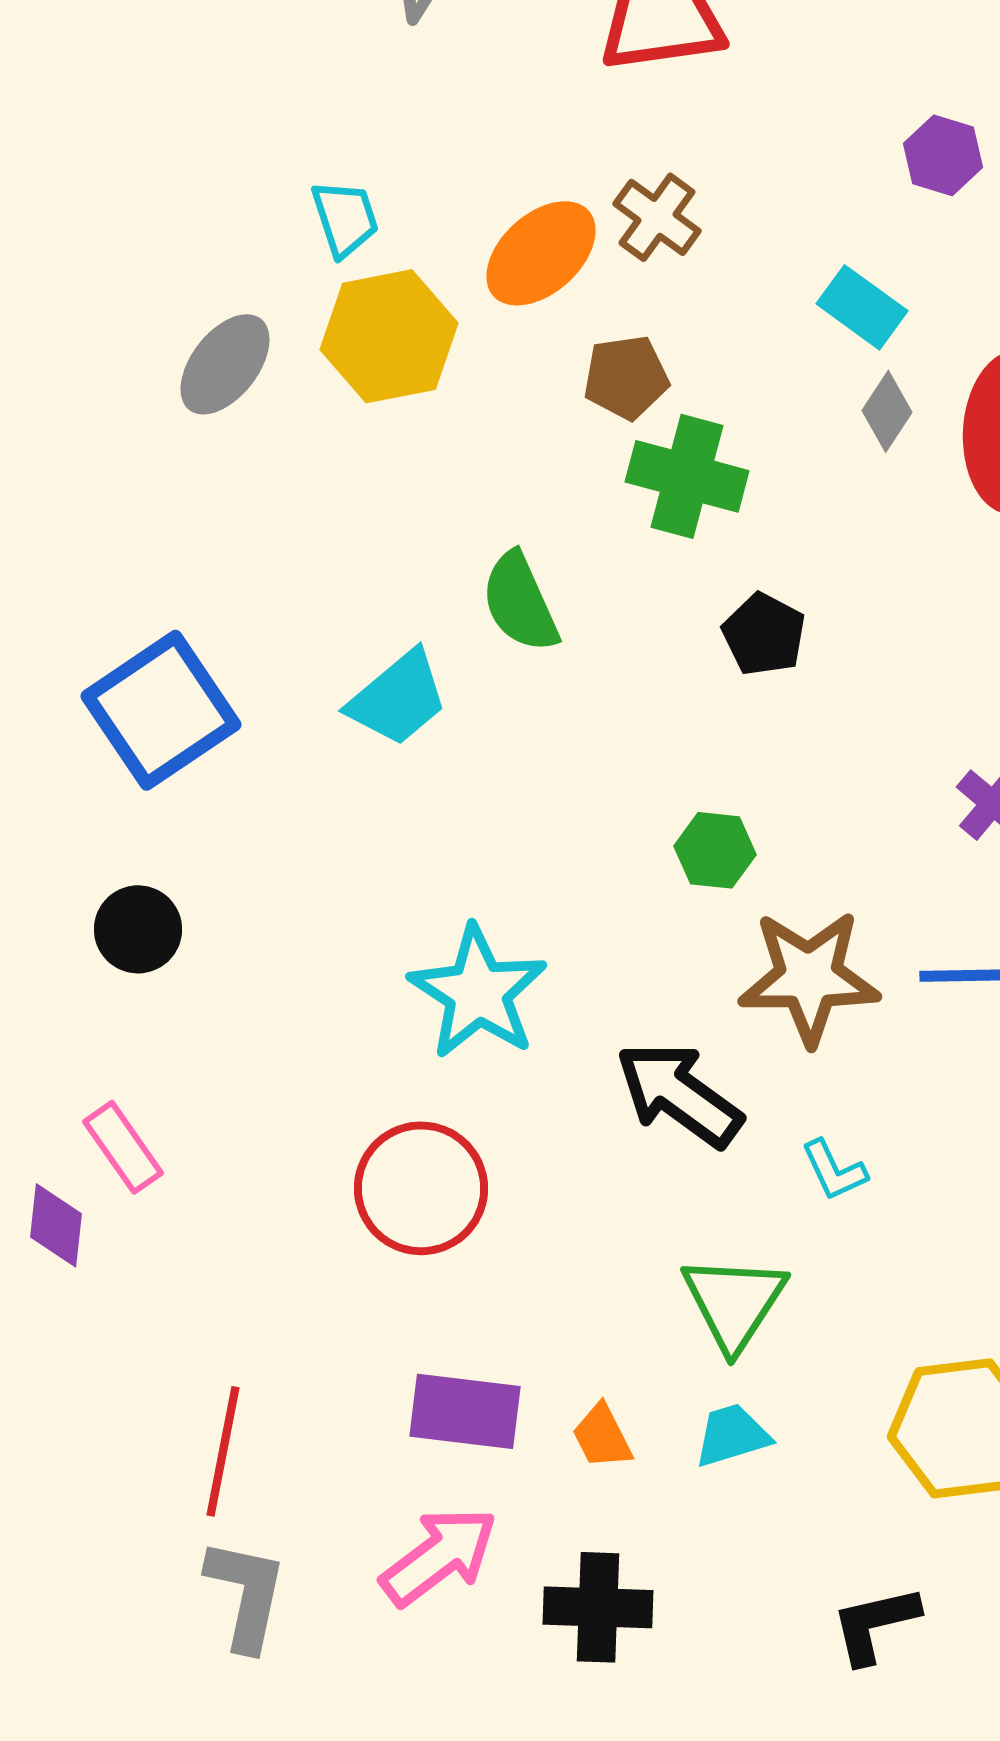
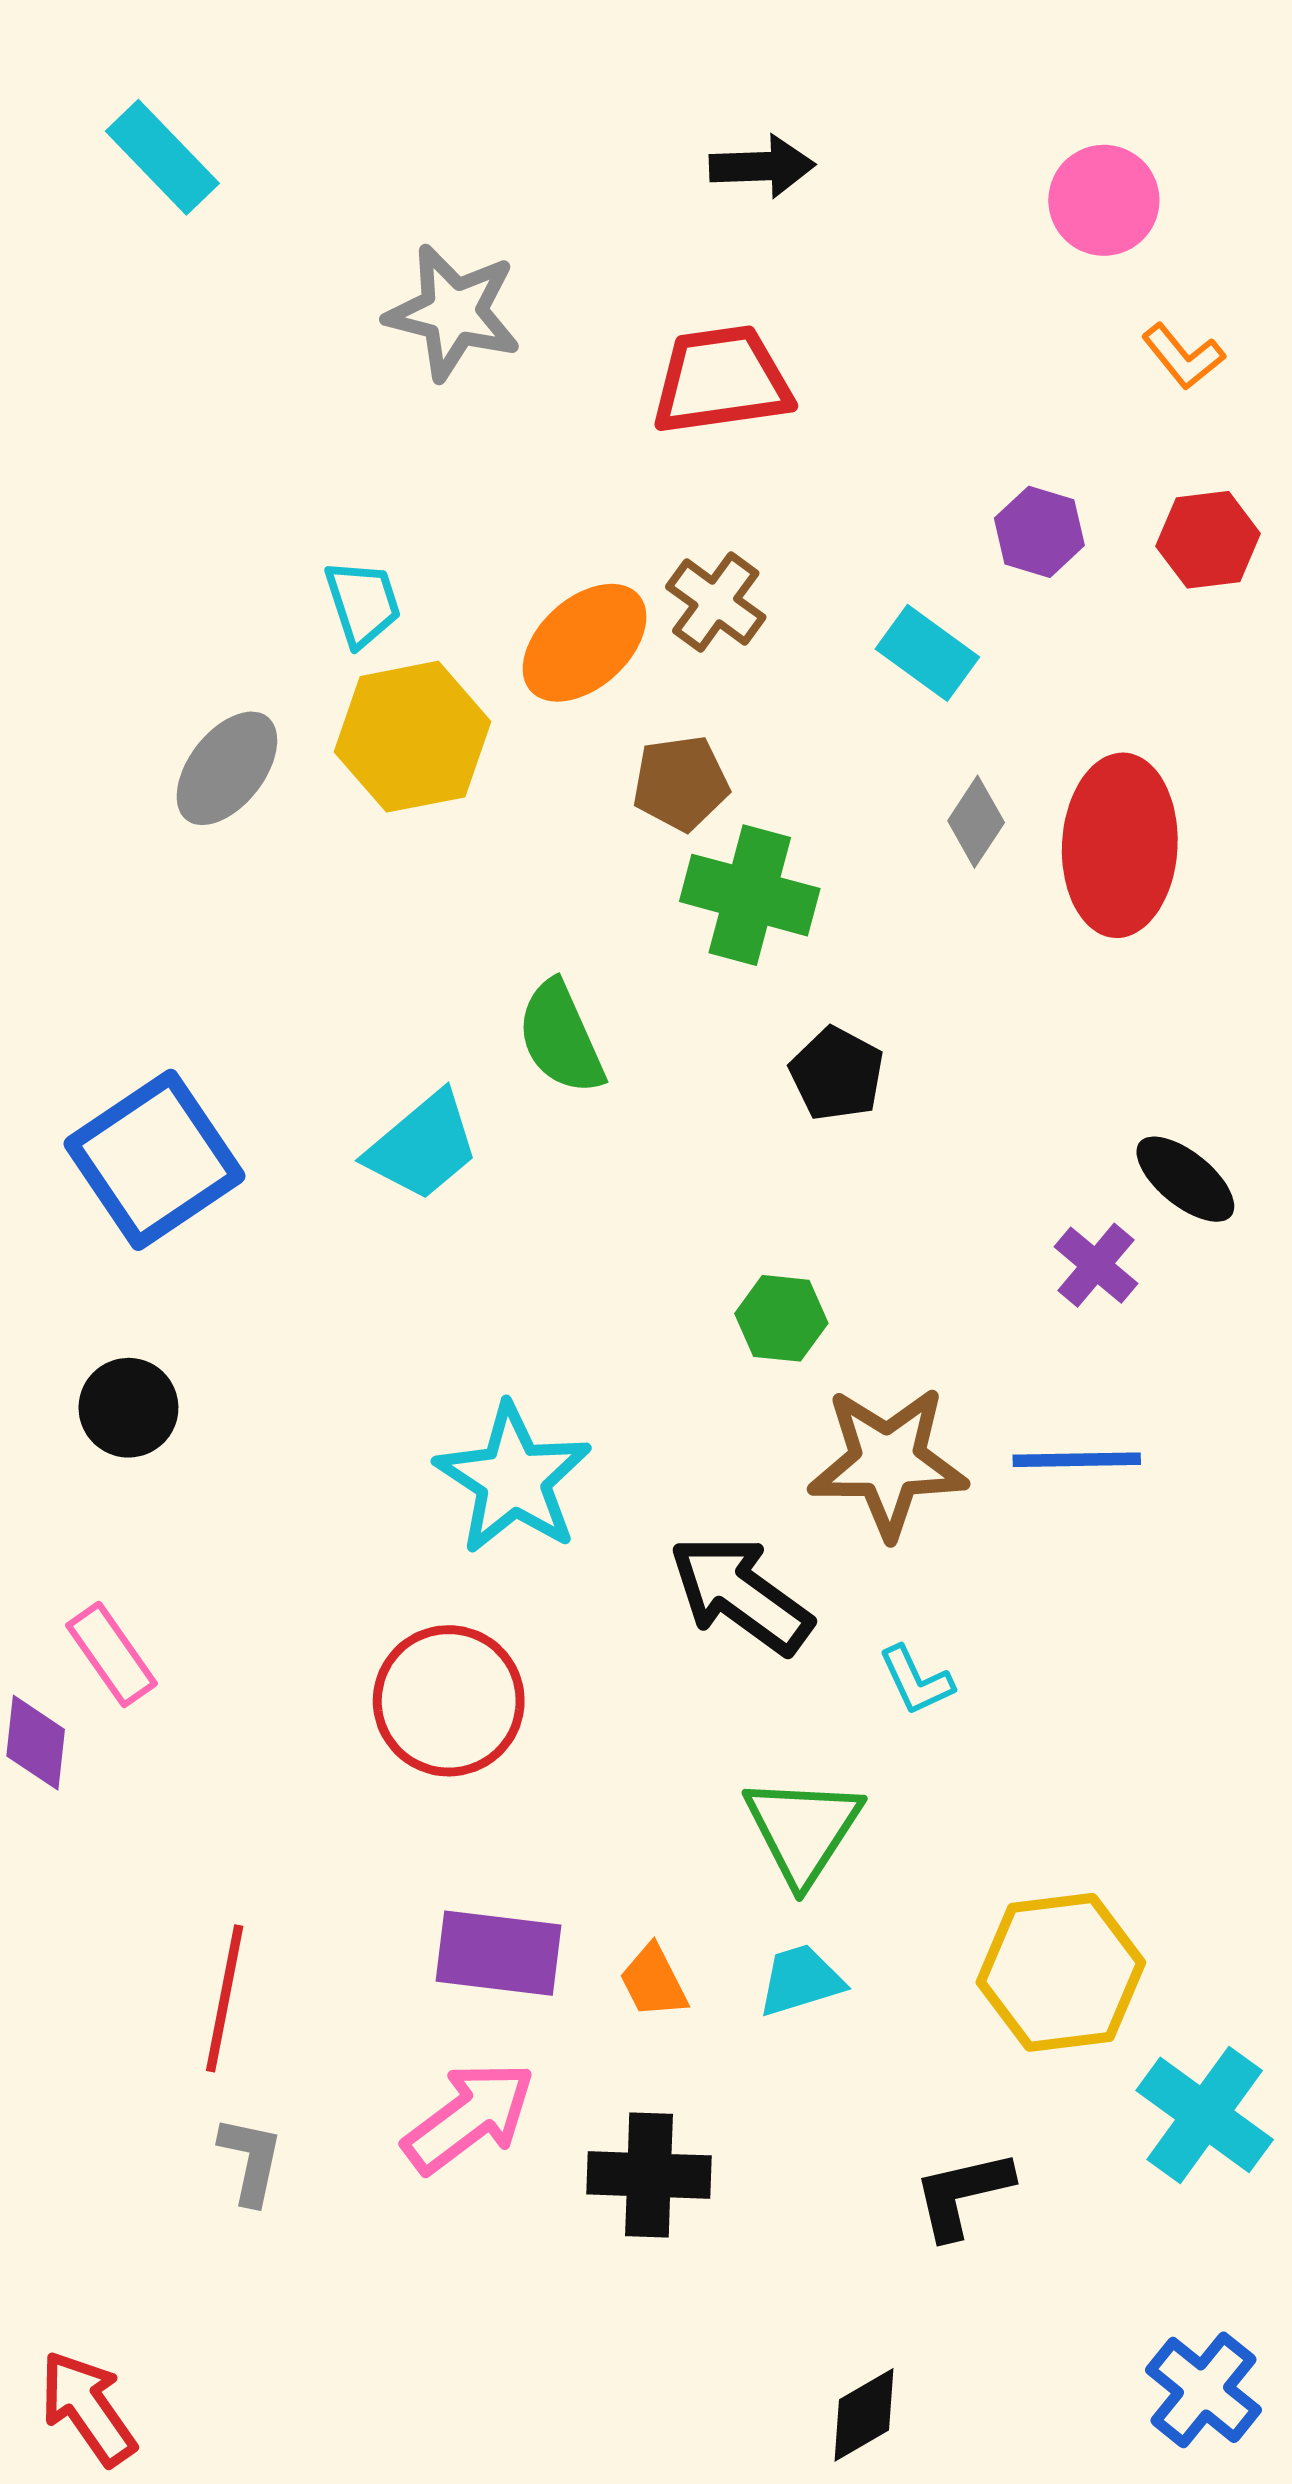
cyan rectangle: (862, 307) -> (927, 653), moved
gray L-shape: (246, 1594) -> (251, 2160), size x0.7

